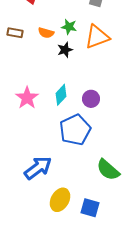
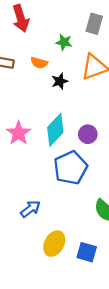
green star: (69, 27) -> (64, 42), moved
cyan diamond: (61, 95) -> (55, 130), size x1.4
blue arrow: (38, 168) -> (30, 209), size x0.7

